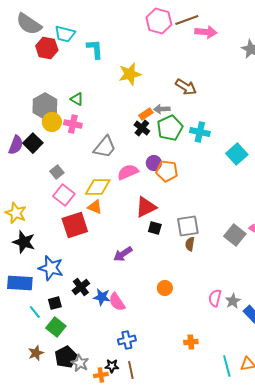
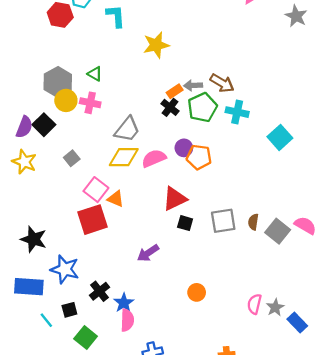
brown arrow: (186, 87) -> (222, 83), moved
yellow diamond: (98, 187) -> (124, 157), moved
pink square: (64, 195) -> (96, 190), moved
yellow star: (16, 213) -> (24, 162), moved
brown semicircle: (190, 244) -> (253, 222), moved
blue star: (102, 297) -> (124, 303), turned 30
pink semicircle: (117, 302) -> (127, 320), moved, turned -144
green square: (56, 327) -> (86, 338), moved

